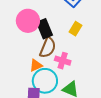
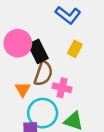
orange triangle: (36, 65) -> (23, 89), moved, turned -32

